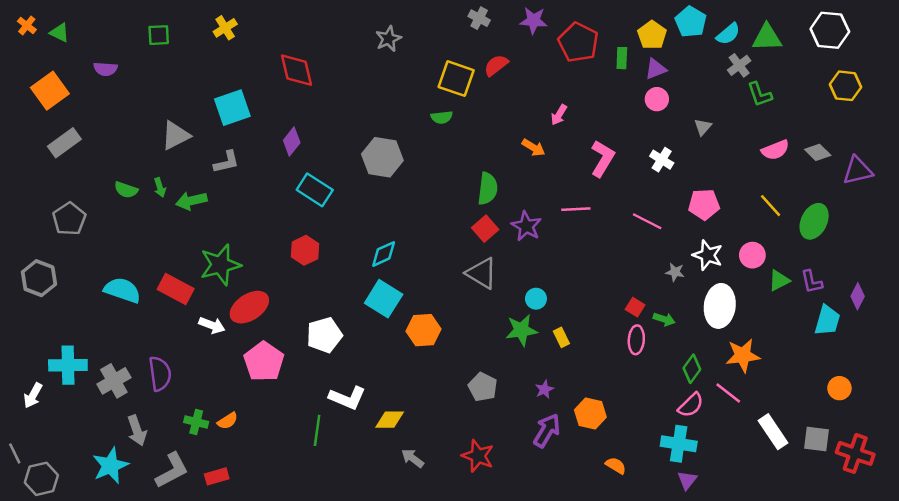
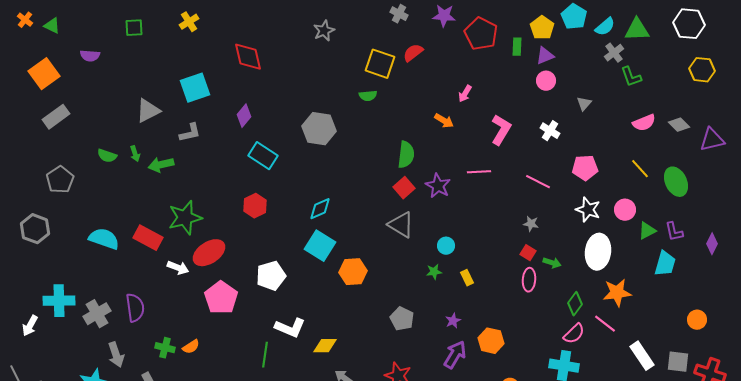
green ellipse: (814, 221) -> (676, 182), turned -52
gray star: (675, 272) -> (531, 224), moved
cyan trapezoid: (827, 320) -> (665, 264), moved
green star: (521, 330) -> (434, 272), size x0.6

